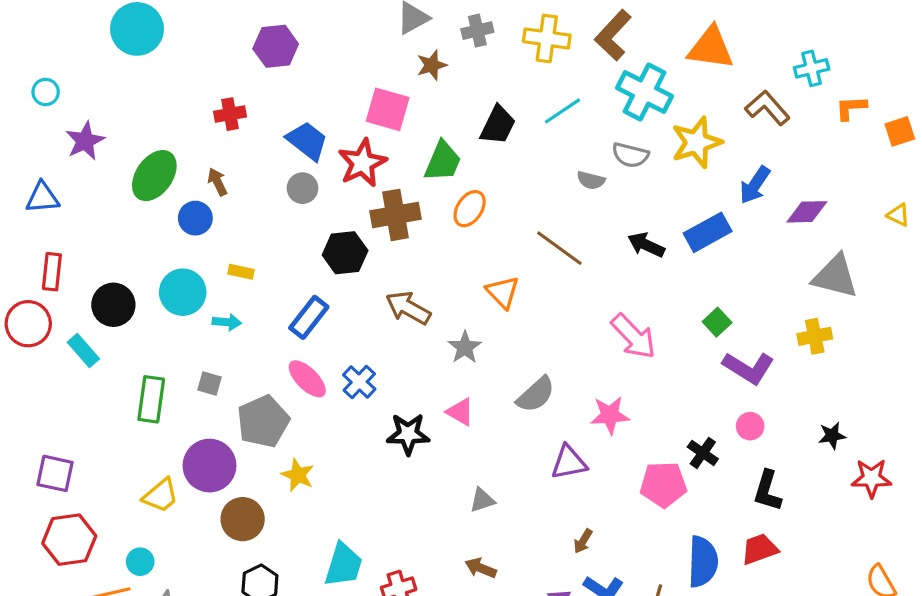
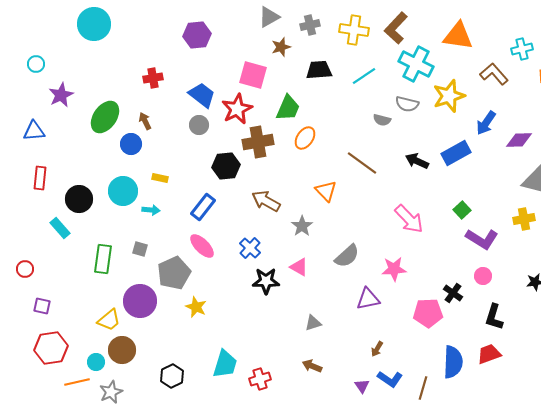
purple hexagon: (276, 46) -> (197, 35), moved
black trapezoid: (498, 125) -> (319, 70), moved, turned -120
red circle: (28, 324) -> (25, 269), moved, size x0.6
blue cross: (359, 382) -> (250, 248), moved
purple square: (55, 473) -> (42, 306), size x0.7
brown circle: (243, 519) -> (122, 350), moved

